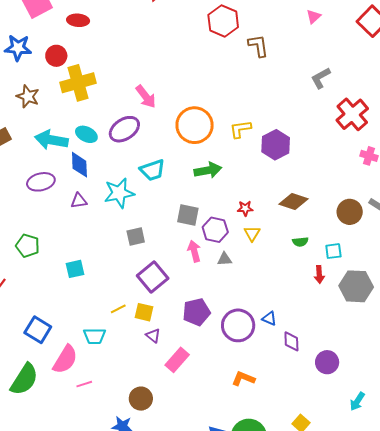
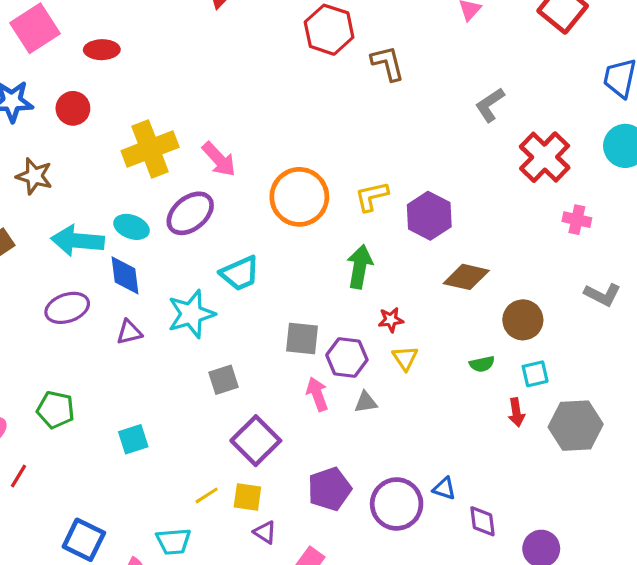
yellow cross: (78, 83) -> (150, 149), moved
green arrow: (208, 170) -> (360, 267), moved, turned -64
brown diamond: (293, 202) -> (466, 277), moved
brown circle: (350, 212) -> (523, 320), moved

